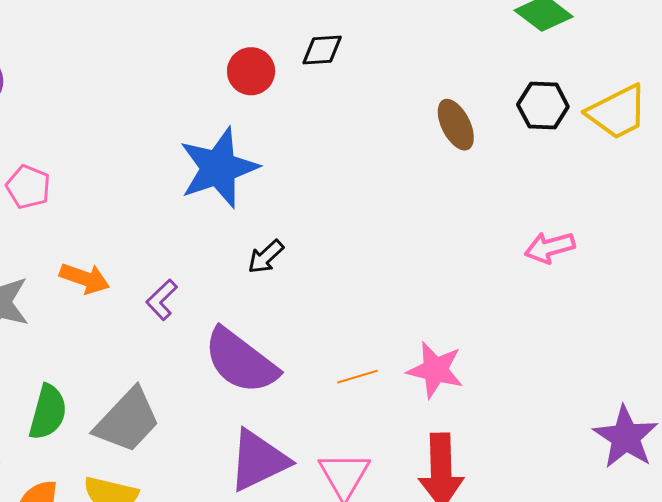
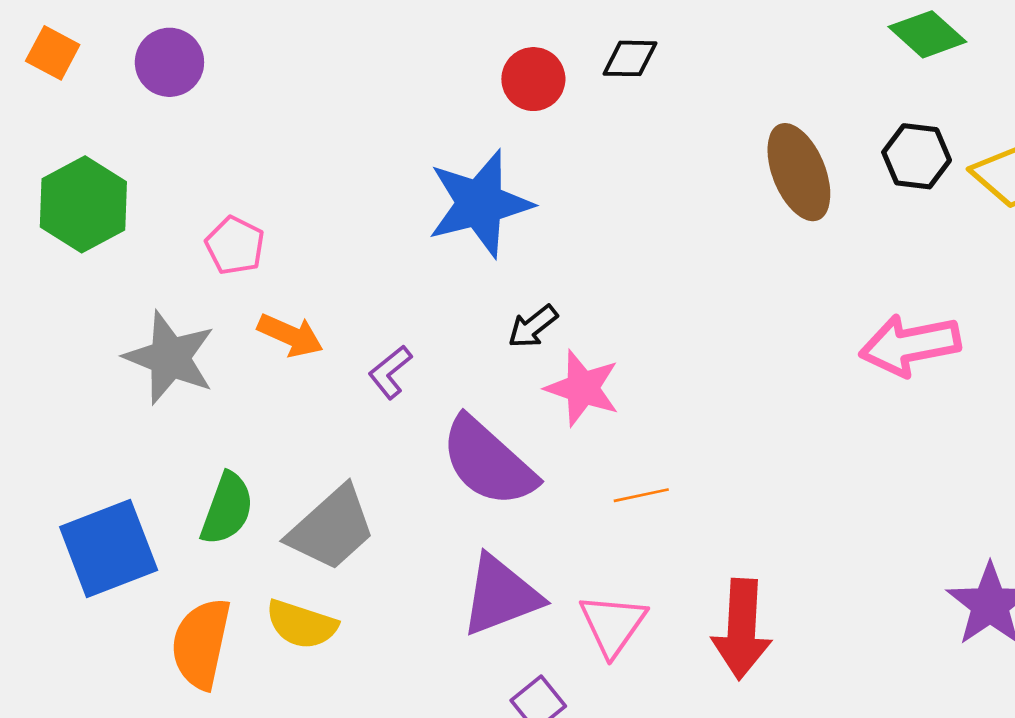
brown ellipse: (456, 125) -> (799, 172), size x1.4
pink pentagon: (28, 187) -> (235, 246), moved
pink arrow: (550, 247) -> (910, 345), size x1.5
pink star: (435, 370) -> (582, 388), moved

